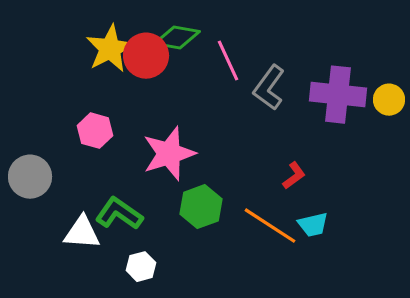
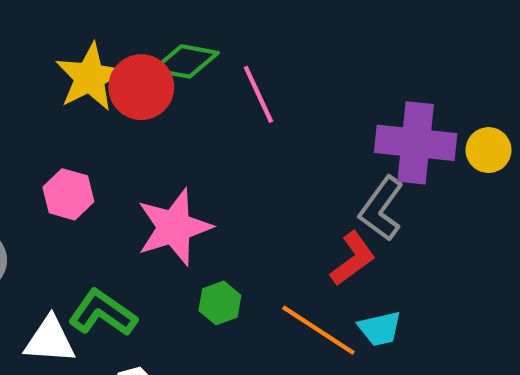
gray L-shape: (269, 88) -> (381, 209), moved
red L-shape: (294, 176) -> (353, 259), size x1.4
green hexagon: (201, 207) -> (220, 303), size x0.7

